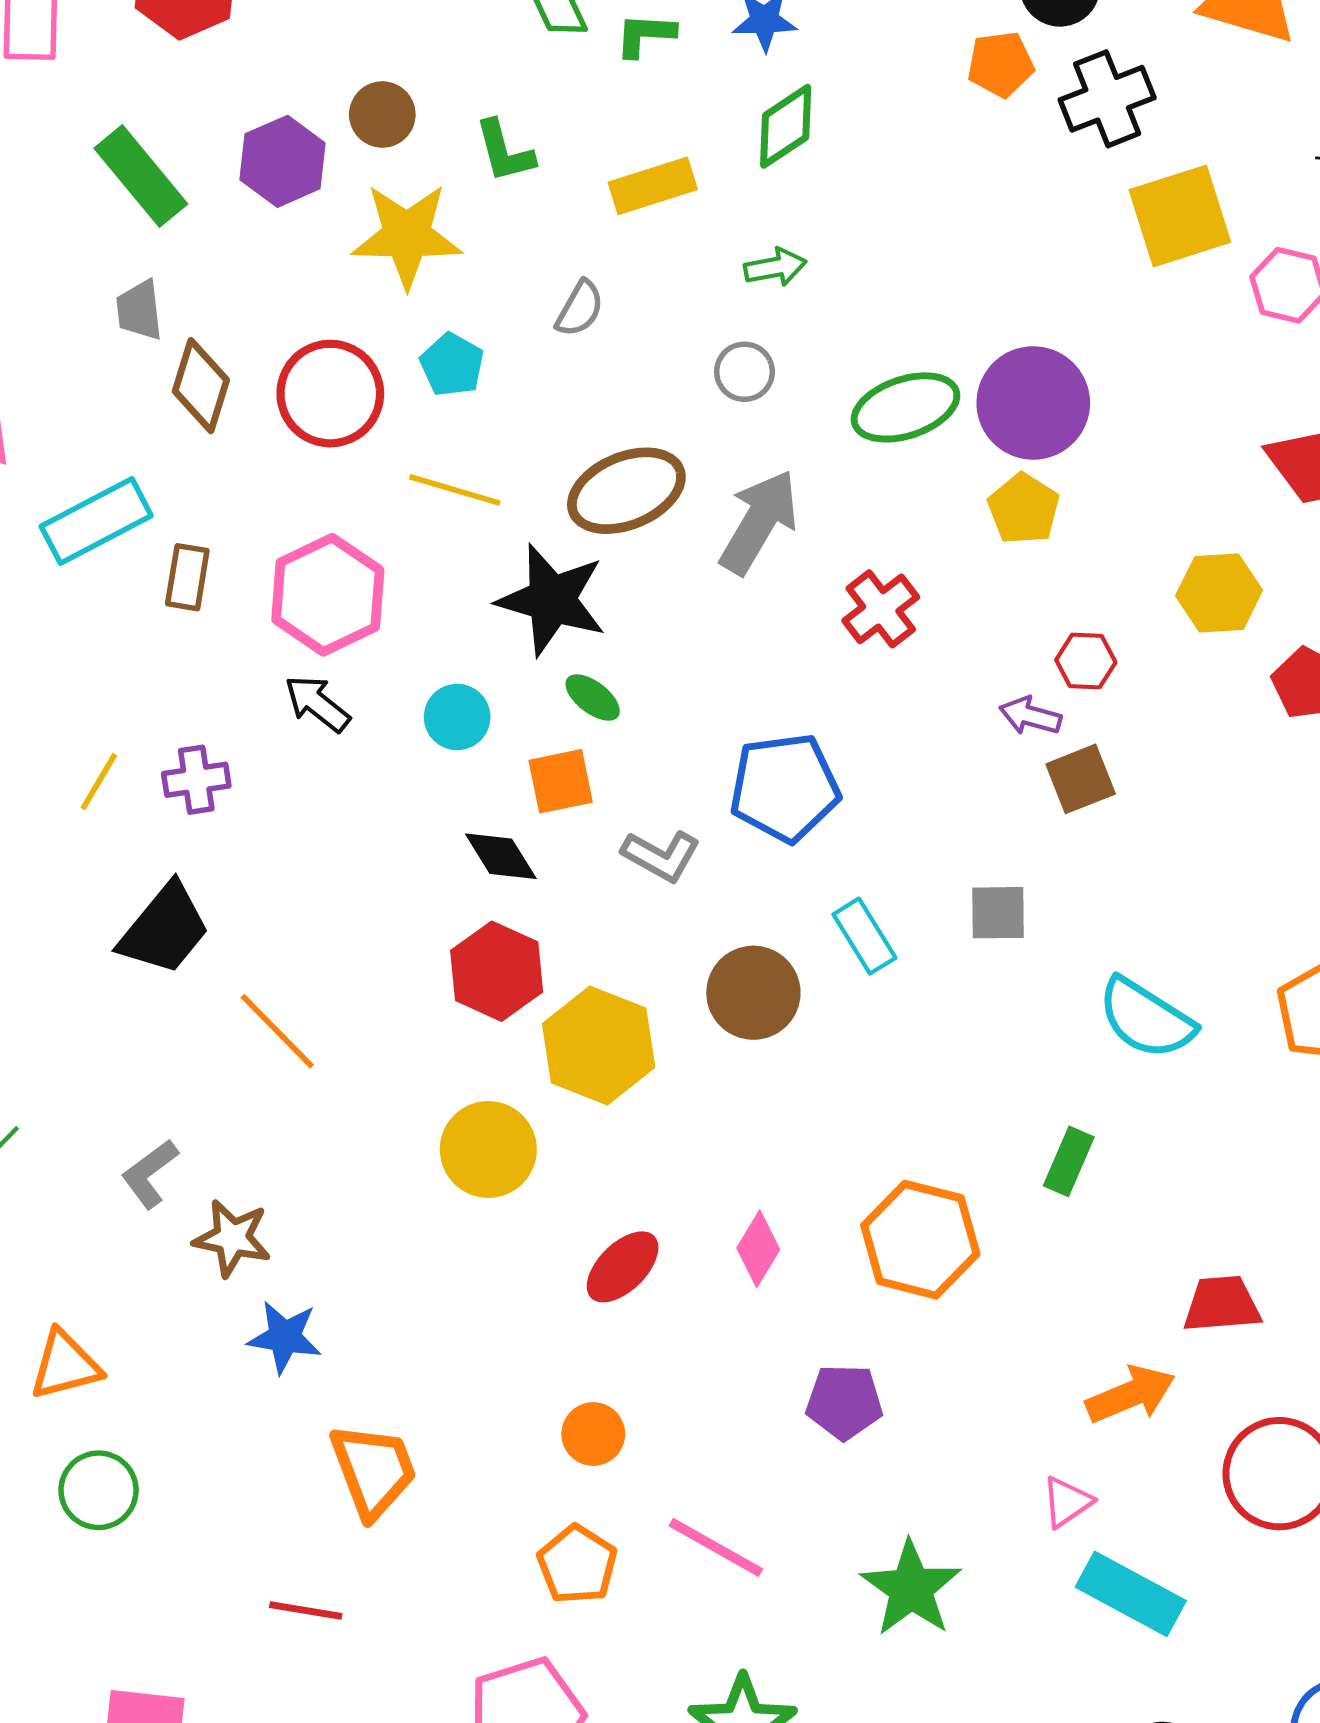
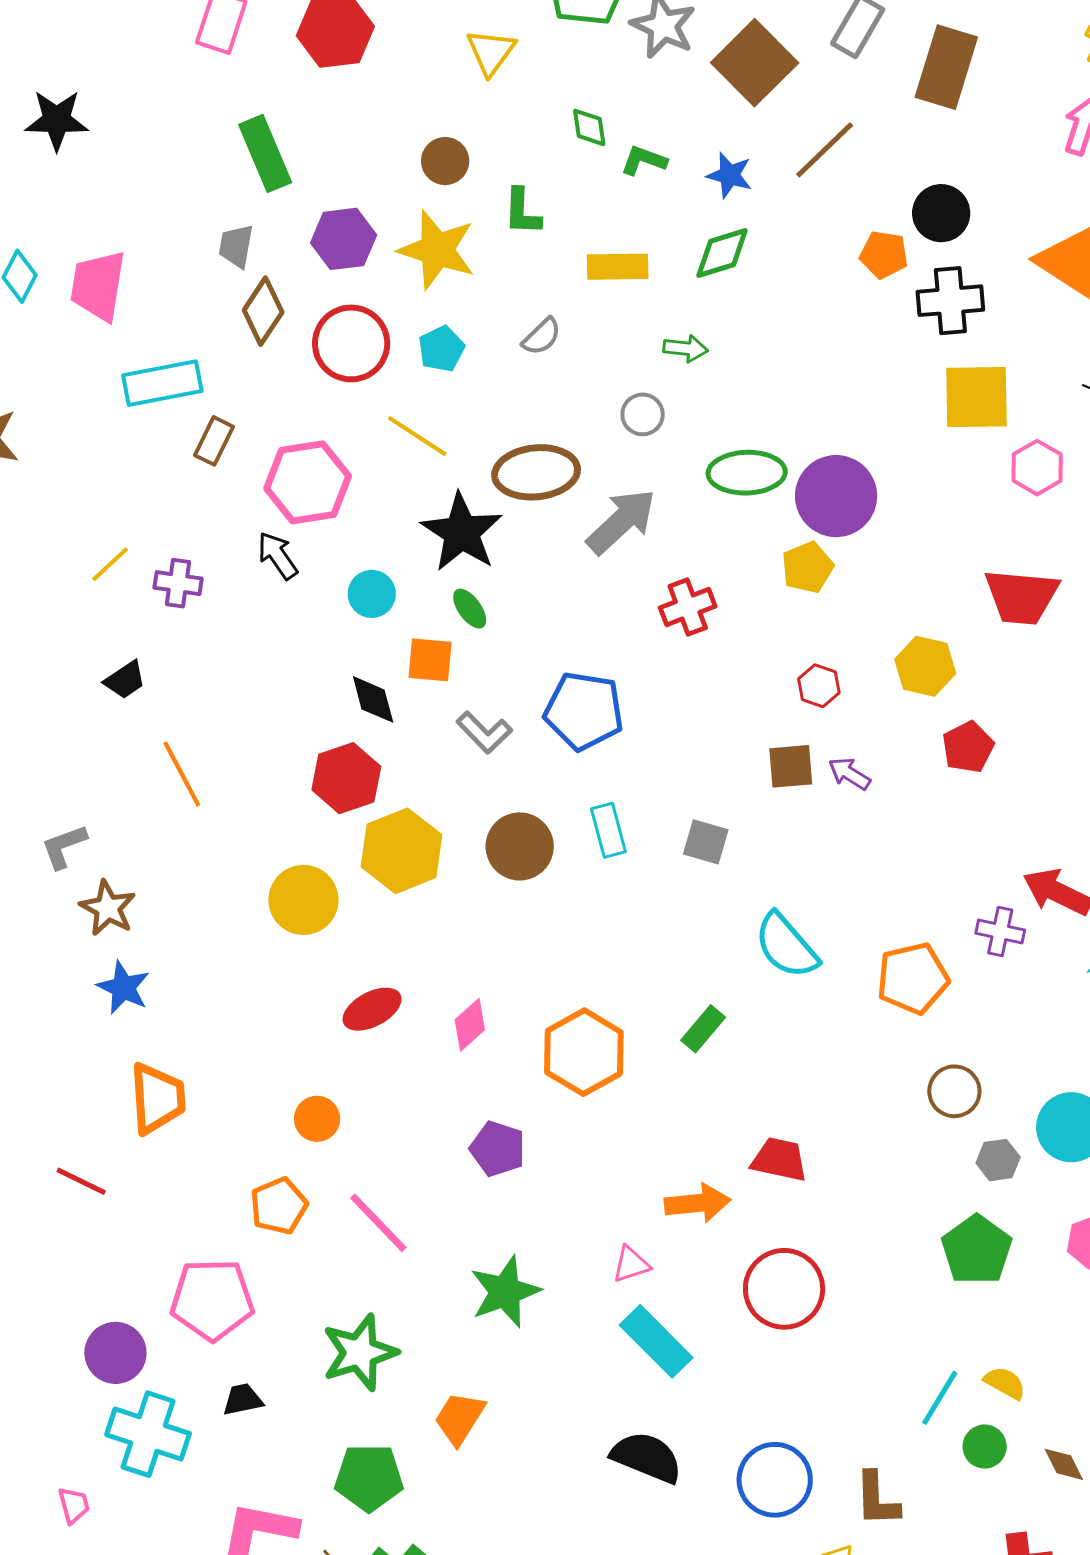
purple hexagon: (283, 161) -> (344, 239), moved
purple arrow: (1030, 716) -> (849, 774), moved
black trapezoid: (165, 929) -> (125, 680), size x0.6

